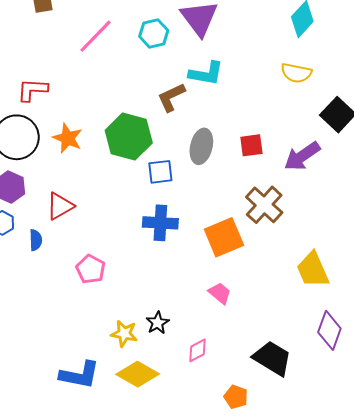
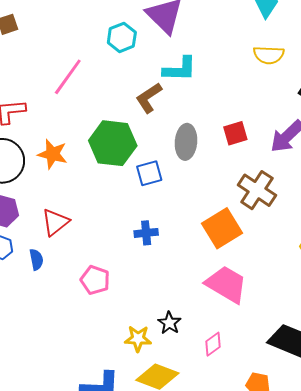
pink line: (96, 36) -> (68, 77), moved
blue cross: (160, 223) -> (146, 233), moved, size x0.7
pink trapezoid: (220, 293) -> (226, 284), size x1.8

